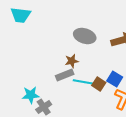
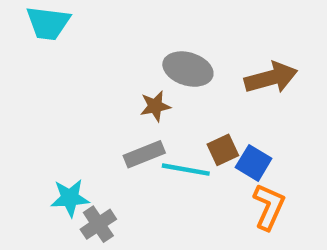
brown star: (72, 61) -> (155, 106), moved
brown square: (99, 84) -> (223, 150), moved, turned 32

